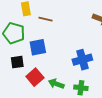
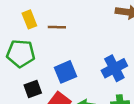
blue square: (38, 47) -> (66, 72), moved

